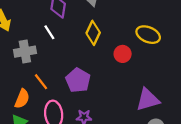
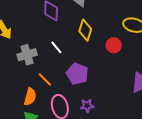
white line: (49, 32) -> (56, 47), moved

